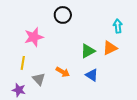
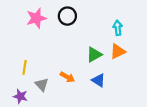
cyan arrow: (118, 26) -> (118, 28), moved
pink star: (34, 37) -> (36, 18), moved

